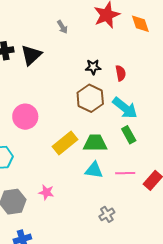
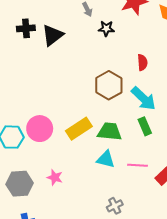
black star: (93, 67) -> (106, 28), moved
pink circle: (25, 117) -> (40, 129), moved

